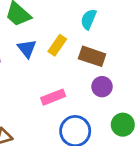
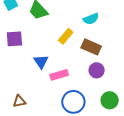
cyan semicircle: (89, 19) -> (91, 19), turned -140
blue triangle: (27, 49) -> (41, 62), moved

